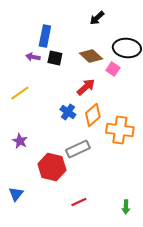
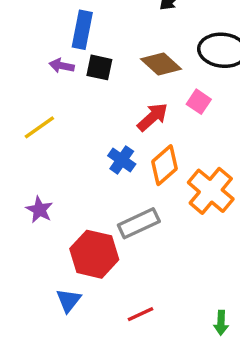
pink square: (113, 69) -> (199, 102), moved
orange cross: (120, 130) -> (211, 191), turned 32
blue triangle: (16, 194) -> (69, 300), moved

